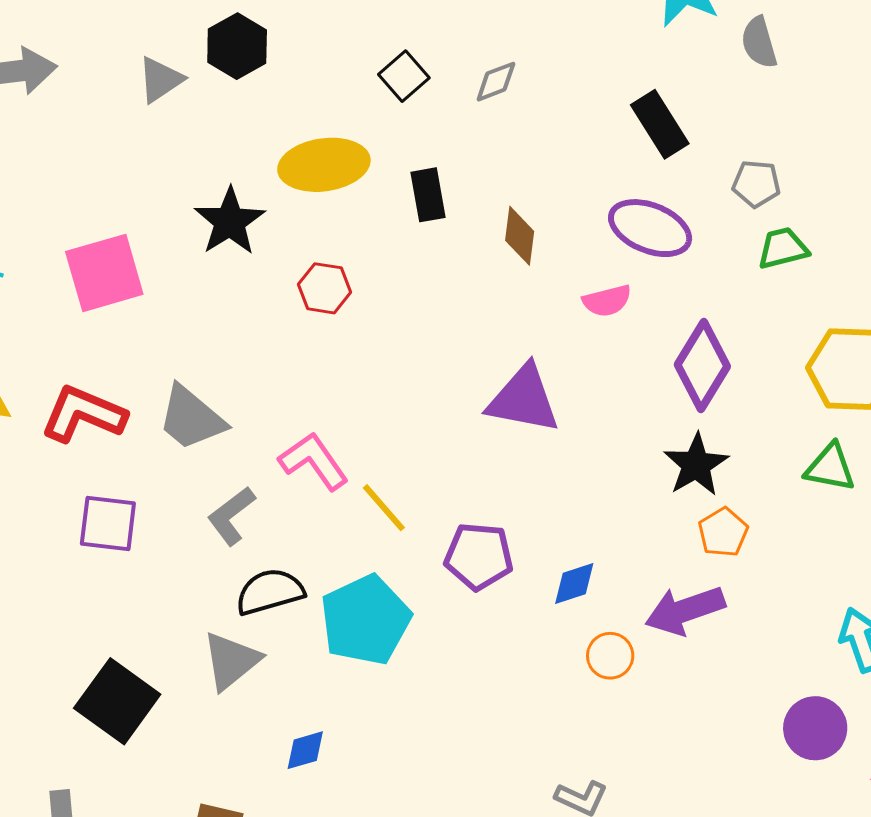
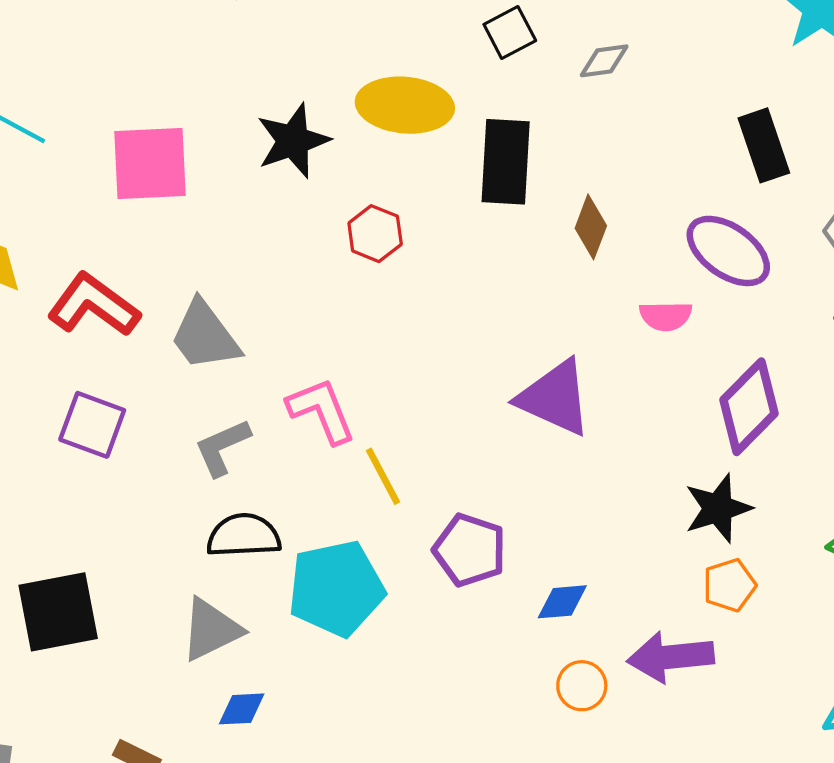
black rectangle: (428, 195) -> (506, 162), size x1.5
gray triangle: (231, 661) -> (211, 630), moved
black square: (117, 701) -> (58, 612), turned 30

